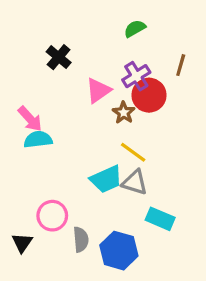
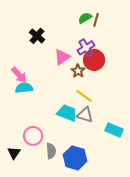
brown line: (181, 65) -> (96, 20), moved
cyan trapezoid: (106, 179) -> (67, 113), turned -135
cyan rectangle: (160, 219) -> (114, 130), moved

